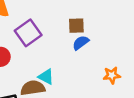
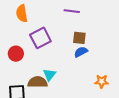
cyan triangle: (46, 77) -> (49, 75), turned 32

